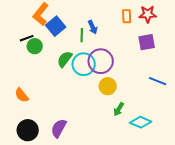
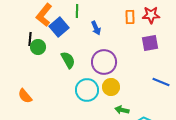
green line: (82, 35) -> (77, 11), moved
black line: (27, 38) -> (30, 39), turned -64
green semicircle: (65, 59) -> (68, 60), turned 114
cyan circle: (84, 64) -> (87, 90), moved
green arrow: (119, 109) -> (122, 110), turned 72

